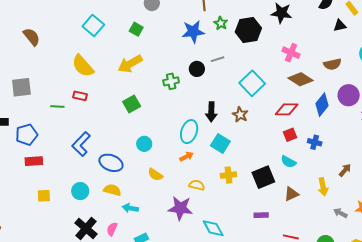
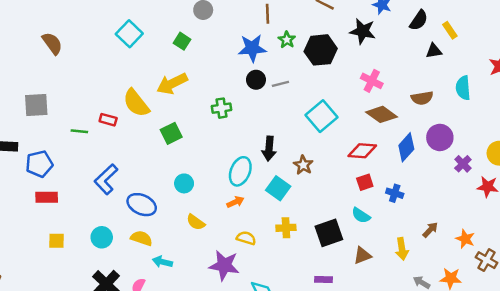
yellow semicircle: (83, 66) -> (136, 103), moved
black circle: (197, 69) -> (256, 80), moved
brown star: (240, 115) -> (303, 165), moved

